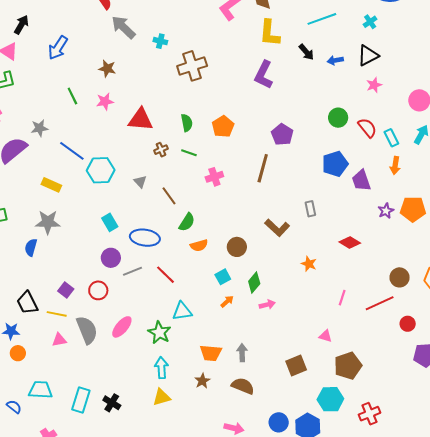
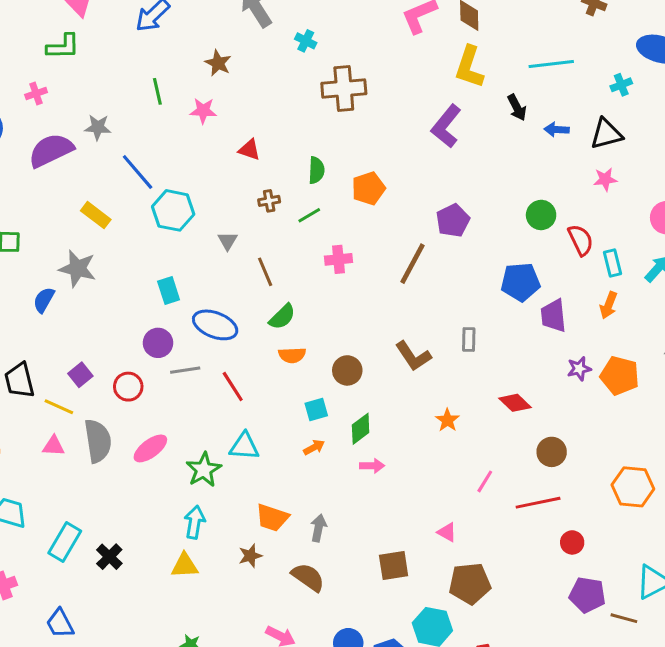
red triangle: (141, 120) -> (249, 150), size x0.6
green line: (189, 153) -> (309, 215), turned -63
brown circle: (400, 277) -> (552, 452), moved

